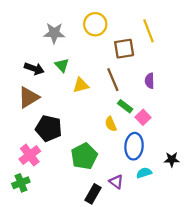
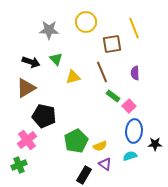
yellow semicircle: (111, 124) -> (100, 146), moved, turned -88
blue ellipse: (134, 146) -> (134, 131), moved

